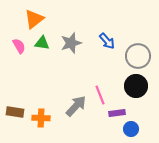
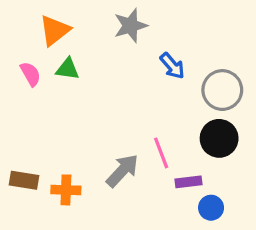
gray star: (71, 43) -> (130, 26), moved

